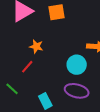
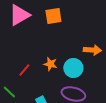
orange star: (36, 47) -> (50, 64), moved

